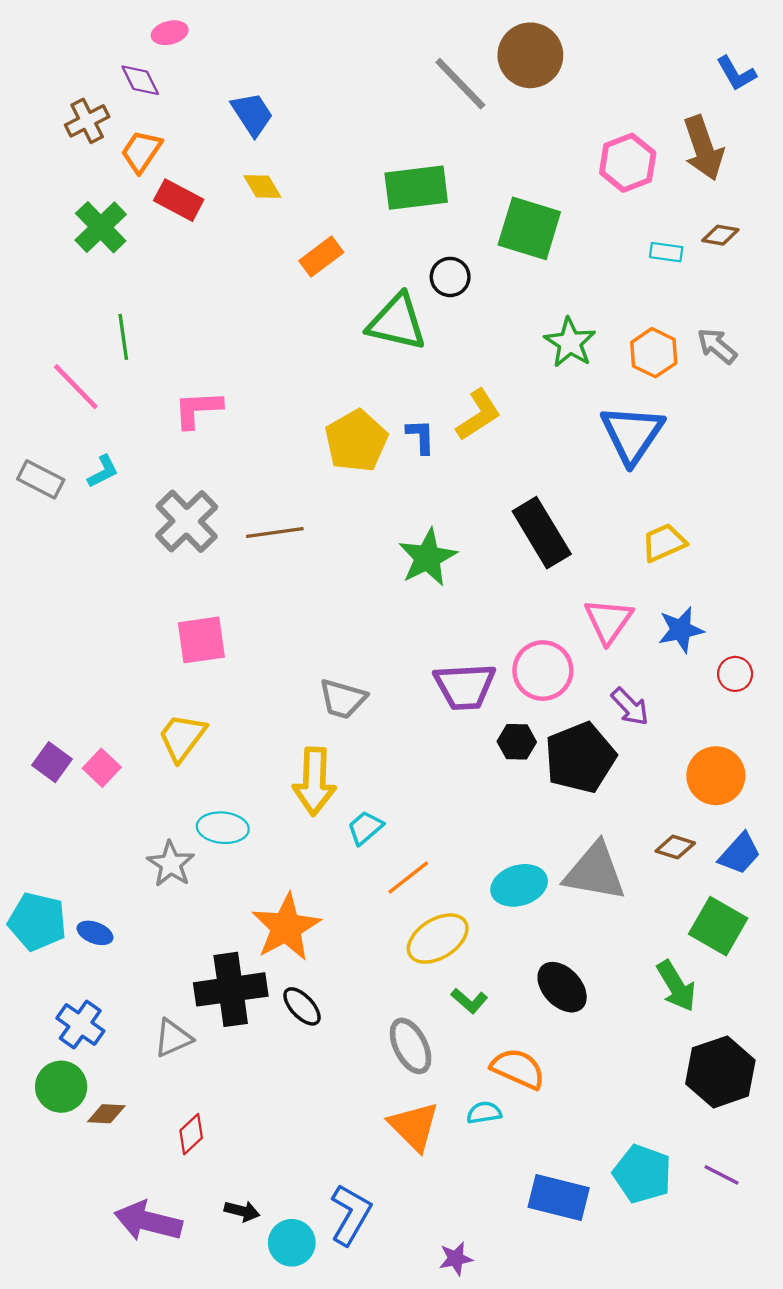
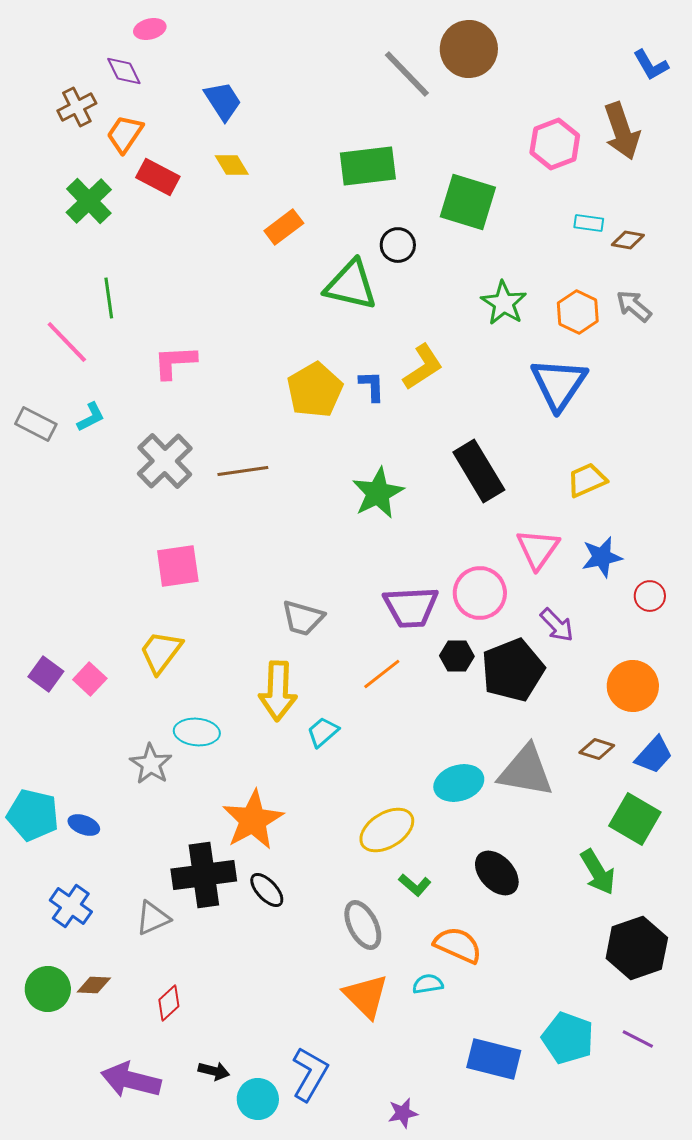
brown diamond: (720, 235) -> (628, 240), moved
orange line: (408, 877) -> (382, 674), moved
green circle: (61, 1087) -> (48, 989), moved

